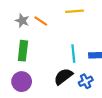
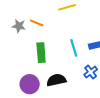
green rectangle: (23, 51) -> (41, 53), moved
black semicircle: (63, 76) -> (56, 80), moved, turned 36

